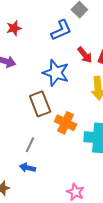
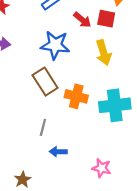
blue arrow: (28, 168) -> (58, 152), moved

